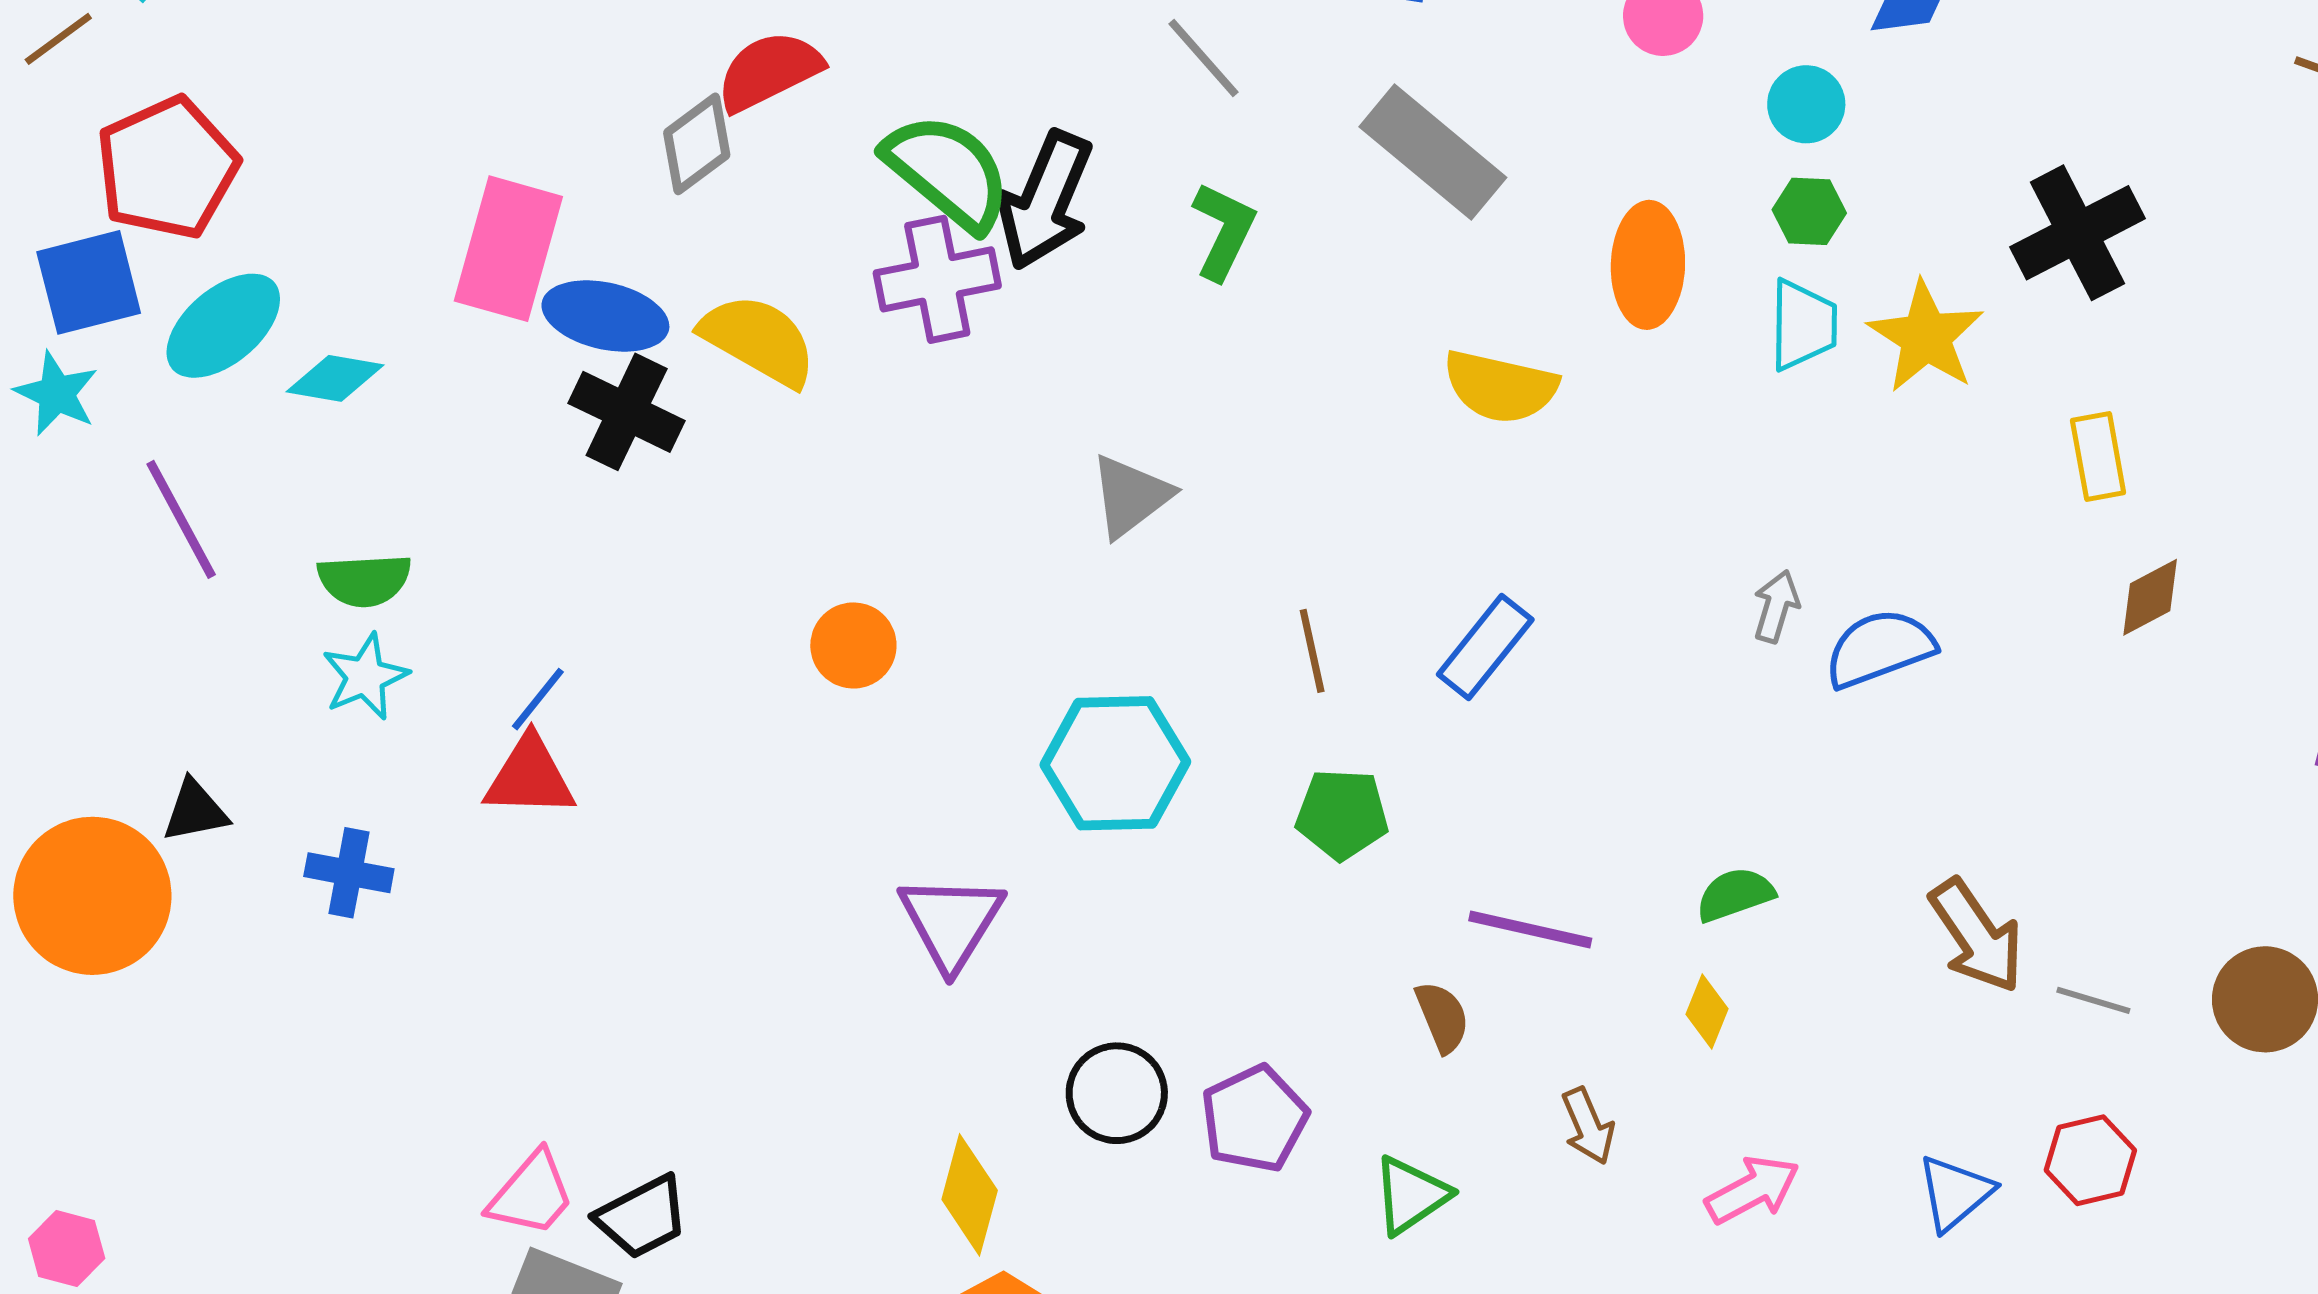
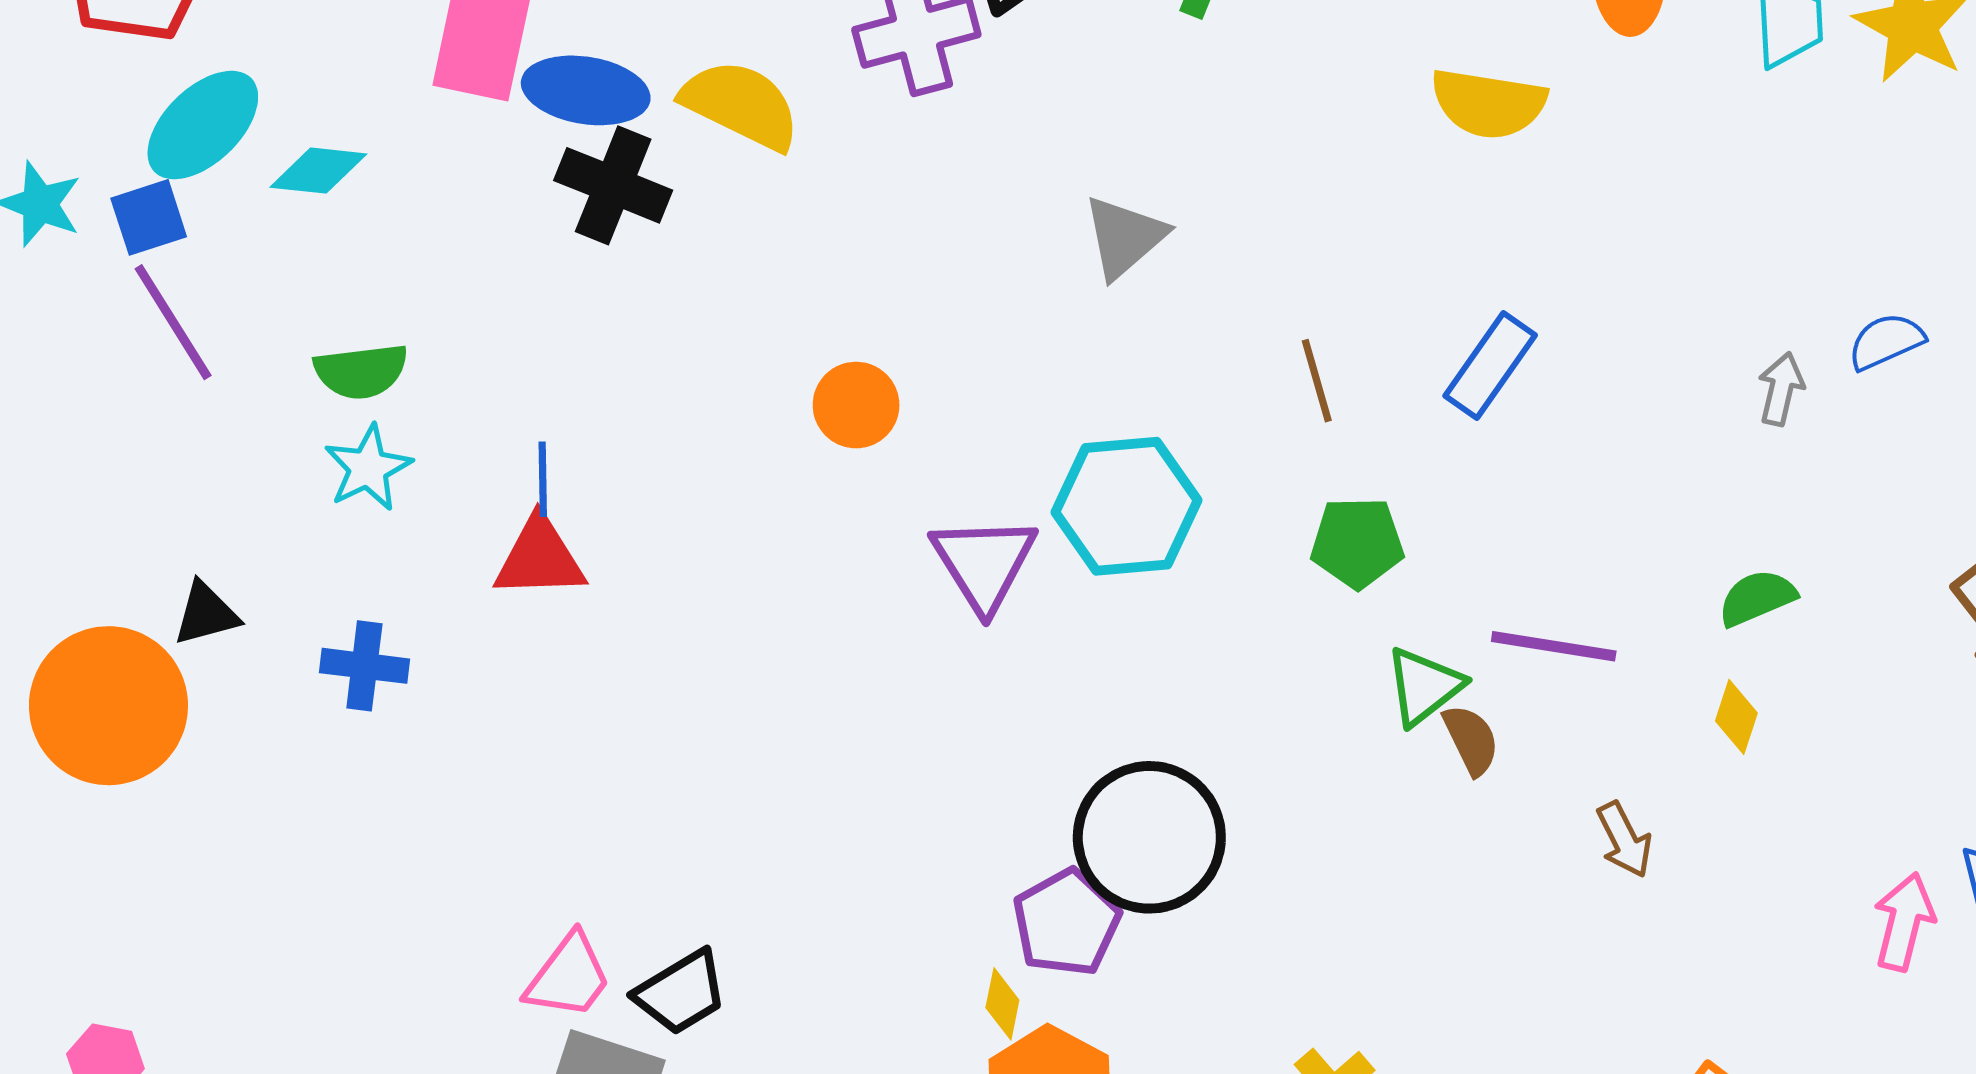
blue square: (89, 282) -> (149, 217), moved, size x0.7
gray arrow: (1776, 606) -> (1781, 389), moved
blue semicircle: (1880, 648) -> (1886, 341), size x0.7
blue line: (538, 699) -> (543, 479), turned -36
purple triangle: (951, 922) -> (984, 563), moved
black circle: (1117, 1093) -> (1149, 837), size x1.5
purple pentagon: (1254, 1119) -> (1067, 923), moved
pink arrow: (1753, 1190) -> (1904, 922), moved, turned -44
yellow diamond: (970, 1195) -> (1002, 1004), moved, size x0.6
green triangle: (1411, 1195) -> (1424, 686), moved

